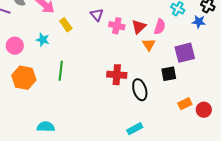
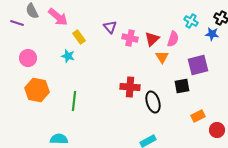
cyan star: (43, 40) -> (68, 56), moved
green line: (61, 71) -> (74, 101), moved
red circle: (204, 110) -> (217, 130), moved

